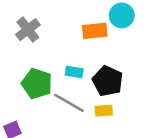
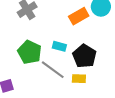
orange rectangle: (95, 31) -> (79, 16), turned -30

